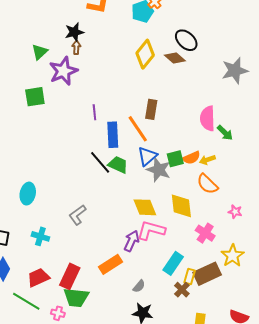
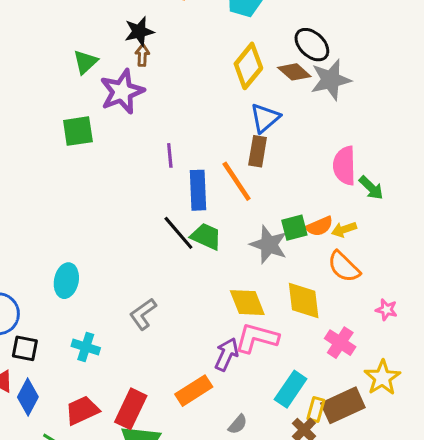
gray star: (235, 71) -> (331, 80), moved
blue triangle: (147, 156) -> (265, 118), moved

